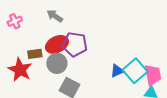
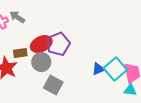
gray arrow: (55, 16) -> (17, 17), moved
purple pentagon: (75, 44) -> (58, 44), turned -30

